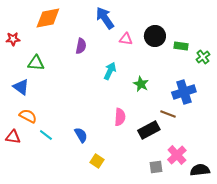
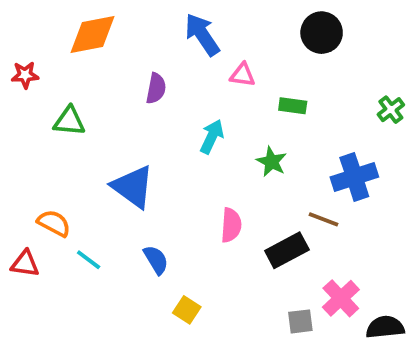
black circle: (155, 36) -> (322, 33), moved
green rectangle: (181, 46) -> (293, 106), moved
blue triangle: (21, 87) -> (133, 187), moved, size x1.4

